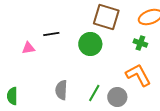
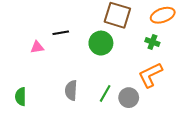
orange L-shape: (138, 75) -> (150, 75), turned -88

